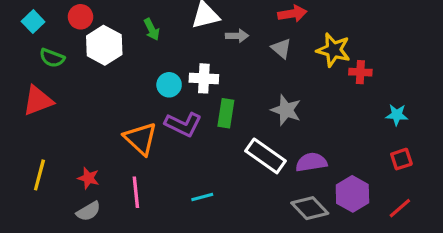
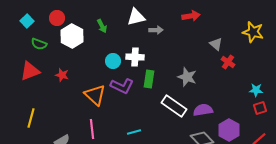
gray triangle: (281, 48) -> (216, 44), moved
yellow star: (333, 50) -> (253, 32), moved
red cross: (360, 72) -> (228, 62), moved, turned 32
cyan star: (397, 115) -> (256, 90), moved
red star: (88, 178) -> (62, 75), moved

